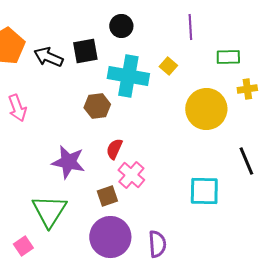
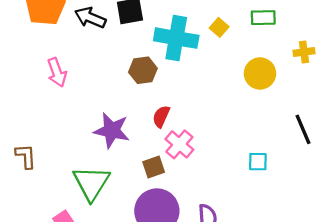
green rectangle: (228, 57) -> (263, 18), moved
yellow circle: (206, 109) -> (260, 73), size x0.7
cyan square: (204, 191) -> (258, 162), size x0.6

